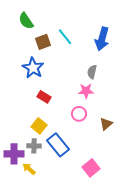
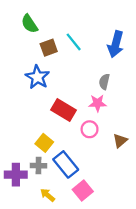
red rectangle: (44, 97) -> (63, 110), moved, size x1.5
pink square: (91, 168) -> (83, 191), moved
yellow arrow: (29, 169) -> (48, 195), moved

